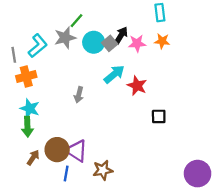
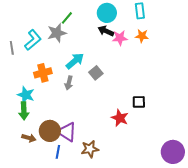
black arrow: (121, 35) -> (106, 31), turned -98
cyan circle: (94, 42) -> (107, 13), moved
gray square: (110, 43) -> (96, 73), moved
cyan arrow: (114, 74) -> (75, 61), moved
orange cross: (26, 76) -> (43, 73), moved
red star: (137, 86) -> (120, 118), moved
brown arrow: (33, 158) -> (29, 138), turned 72

